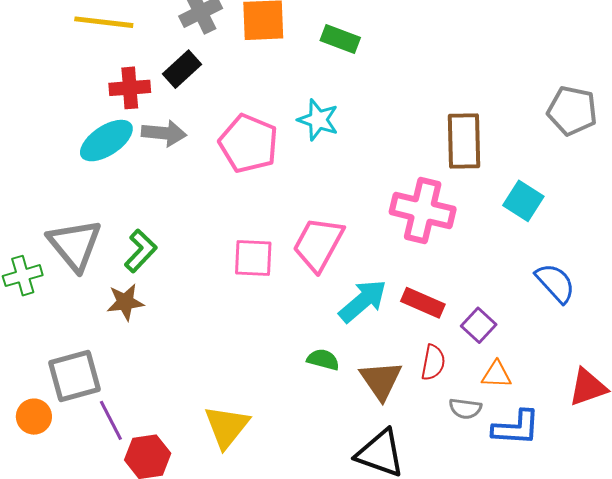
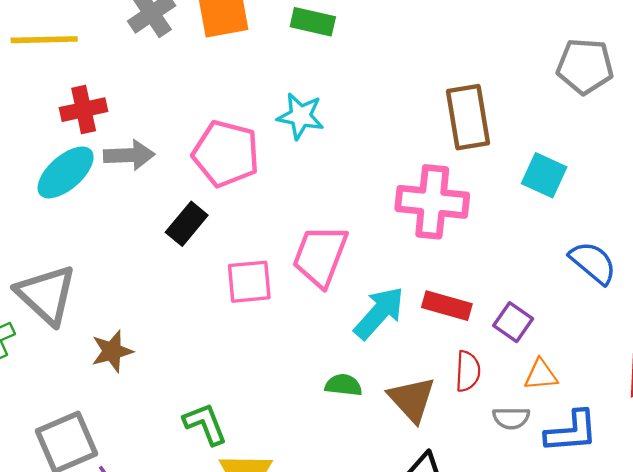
black rectangle: (182, 69) -> (187, 224), moved
green L-shape: (141, 251) -> (205, 424), moved, turned -57

